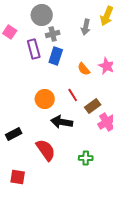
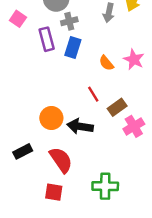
orange circle: (45, 99) -> (51, 118), moved
black rectangle: (14, 134) -> (23, 151), moved
green cross: (86, 158) -> (105, 186), moved, size x1.5
red square: (18, 177) -> (54, 192), moved

